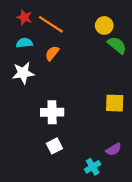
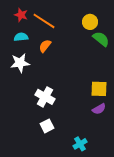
white cross: (52, 112) -> (45, 97), turned 30
purple semicircle: (113, 149) -> (99, 109), moved

